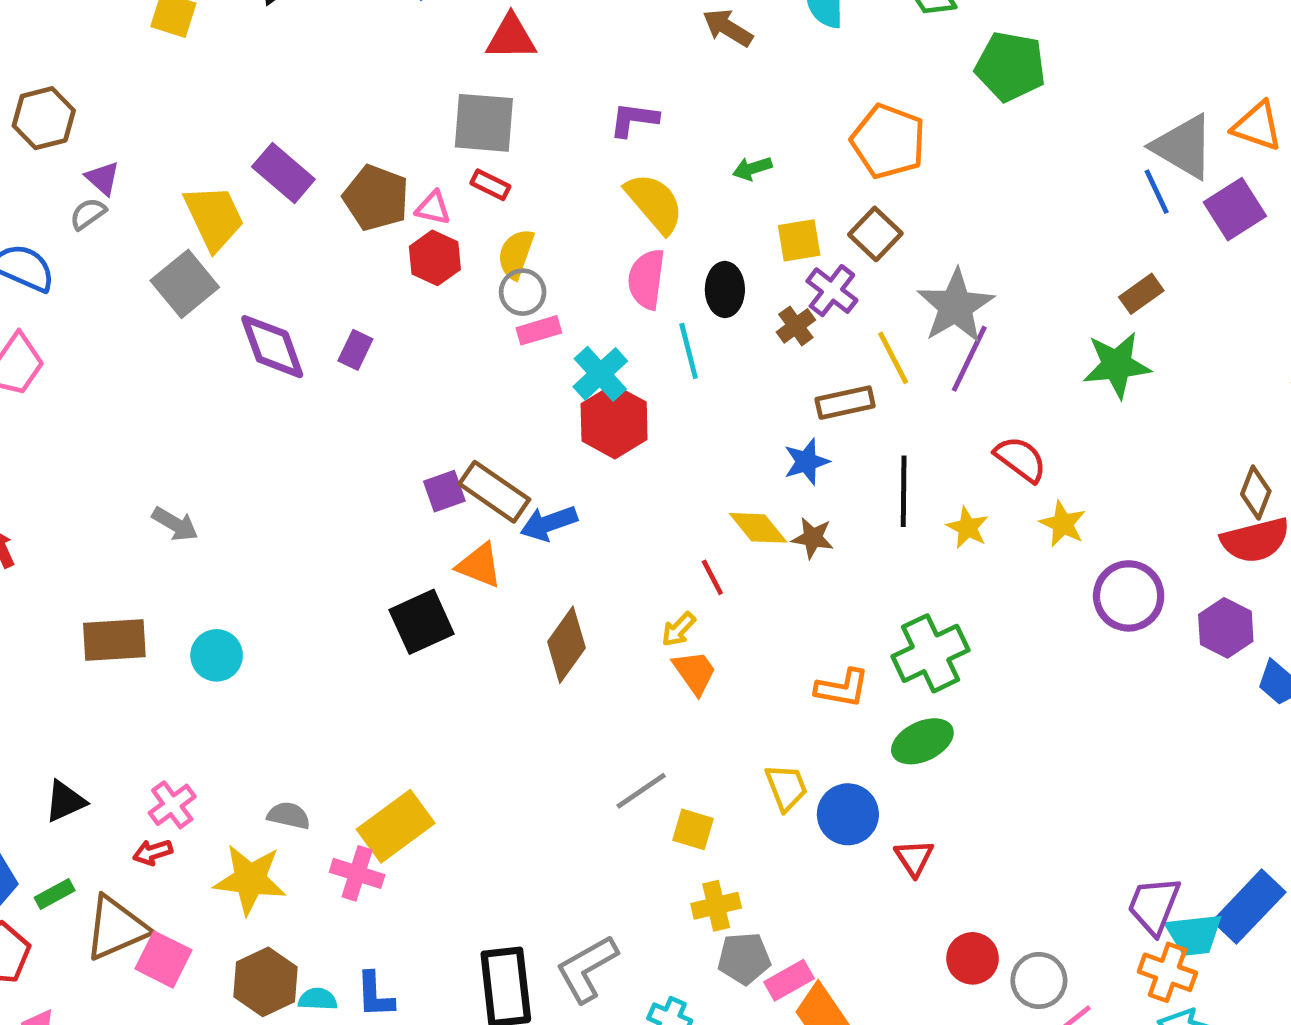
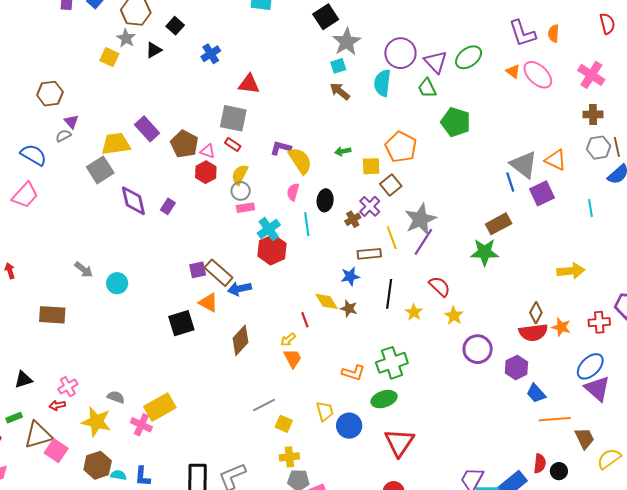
purple L-shape: (634, 120) -> (281, 148), moved
yellow trapezoid: (214, 217) -> (116, 144), turned -80
yellow square: (799, 240) -> (371, 166), moved
pink semicircle: (646, 279) -> (293, 192), size x0.7
brown rectangle: (1141, 294) -> (499, 224), size x1.4
cyan circle: (217, 655) -> (117, 283), moved
red triangle: (914, 858) -> (399, 442), moved, size x1.8

